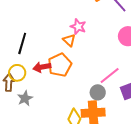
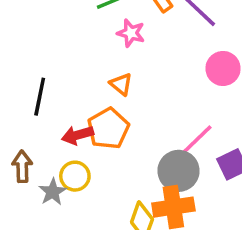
pink star: (78, 27) -> (131, 33), moved
yellow circle: (17, 73) -> (75, 176), moved
gray circle: (98, 92) -> (179, 171), size x1.5

